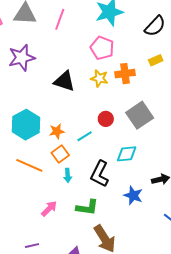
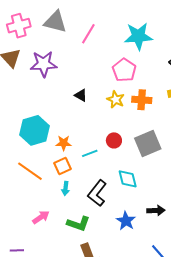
black triangle: (64, 81) -> (81, 95), size x0.6
cyan diamond: (127, 154) -> (128, 179), turned 70

